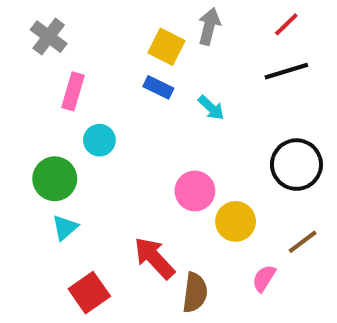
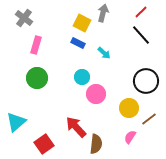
black line: (286, 71) -> (141, 35), turned 65
cyan circle: (99, 140) -> (82, 77), moved
green circle: (55, 179) -> (37, 78), moved
yellow circle: (236, 221) -> (129, 108), moved
cyan triangle: (65, 228) -> (16, 122), moved, size x1.5

